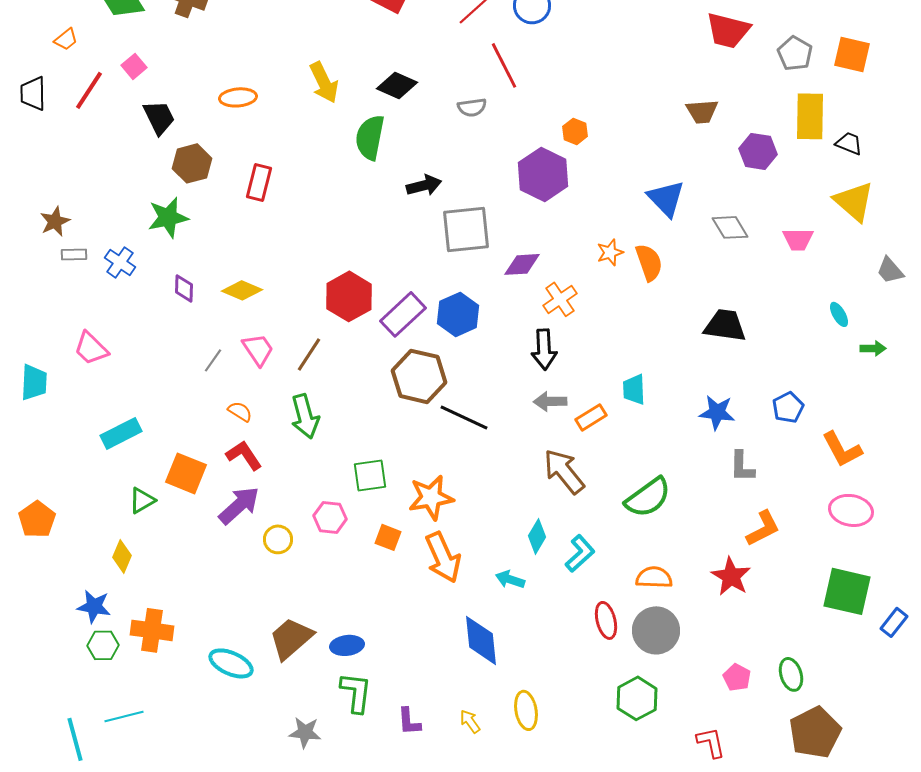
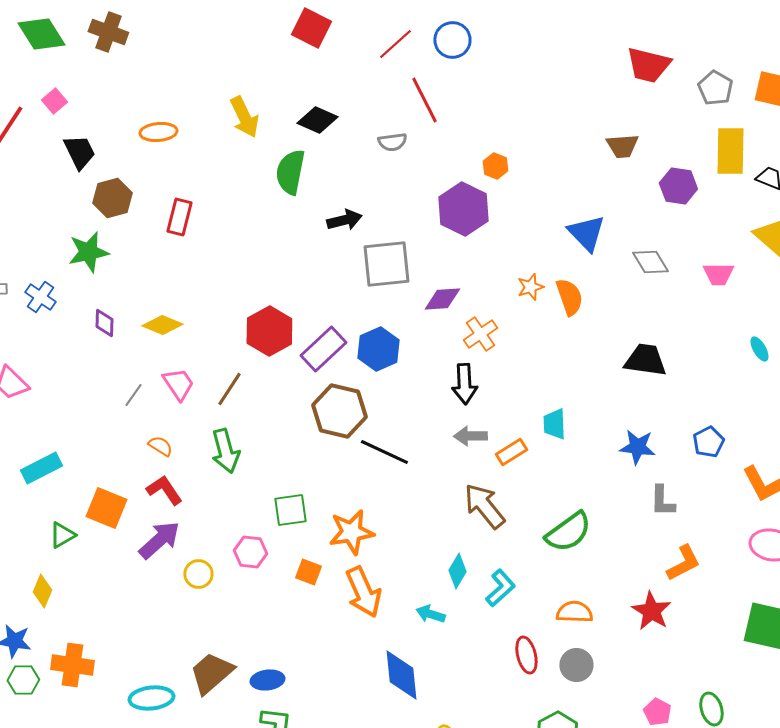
gray circle: (656, 630) -> (576, 665), size x0.7
cyan ellipse: (231, 663) -> (151, 698), turned -30

